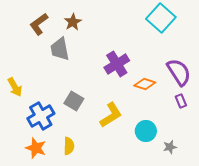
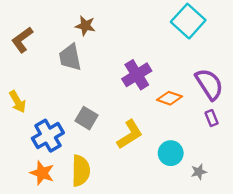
brown star: (73, 22) -> (85, 26), turned -30
brown L-shape: (39, 24) -> (22, 40), moved
yellow semicircle: (69, 146) -> (81, 171), size x1.5

